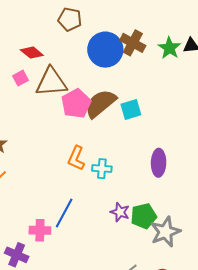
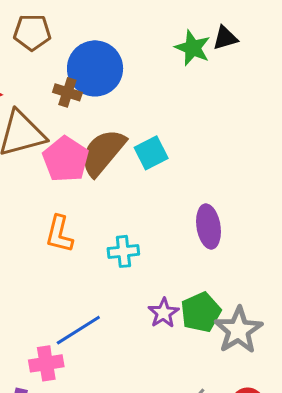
brown cross: (133, 43) -> (67, 92), moved, size x0.7
orange L-shape: (76, 158) -> (59, 234), moved
purple star: (120, 212) -> (163, 313), turned 30
blue line: (64, 213) -> (78, 330), turned 40

